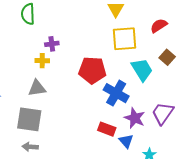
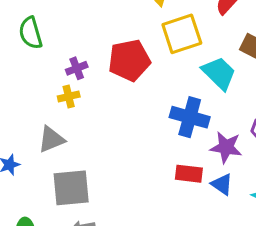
red pentagon: (92, 70) -> (129, 60), moved
gray triangle: (37, 88) -> (51, 139), moved

